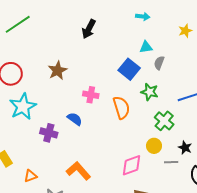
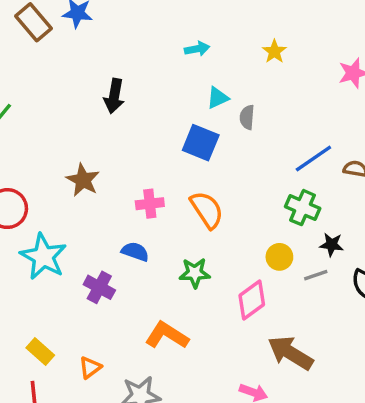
green star: (150, 92) -> (195, 273), moved
green cross: (164, 121) -> (303, 208), moved
purple cross: (49, 133) -> (99, 287), turned 30

